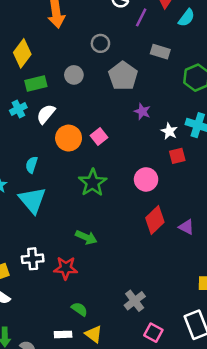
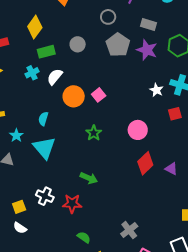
gray circle: (100, 43) -> (108, 17), moved
purple star: (142, 111) -> (147, 50), moved, size x1.5
red square: (177, 156) -> (175, 114), moved
green star: (93, 183) -> (94, 133), size x0.7
white cross: (33, 259) -> (45, 196), turned 30

